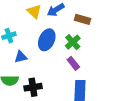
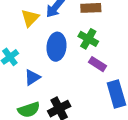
yellow triangle: (34, 11) -> (30, 18), turned 49

